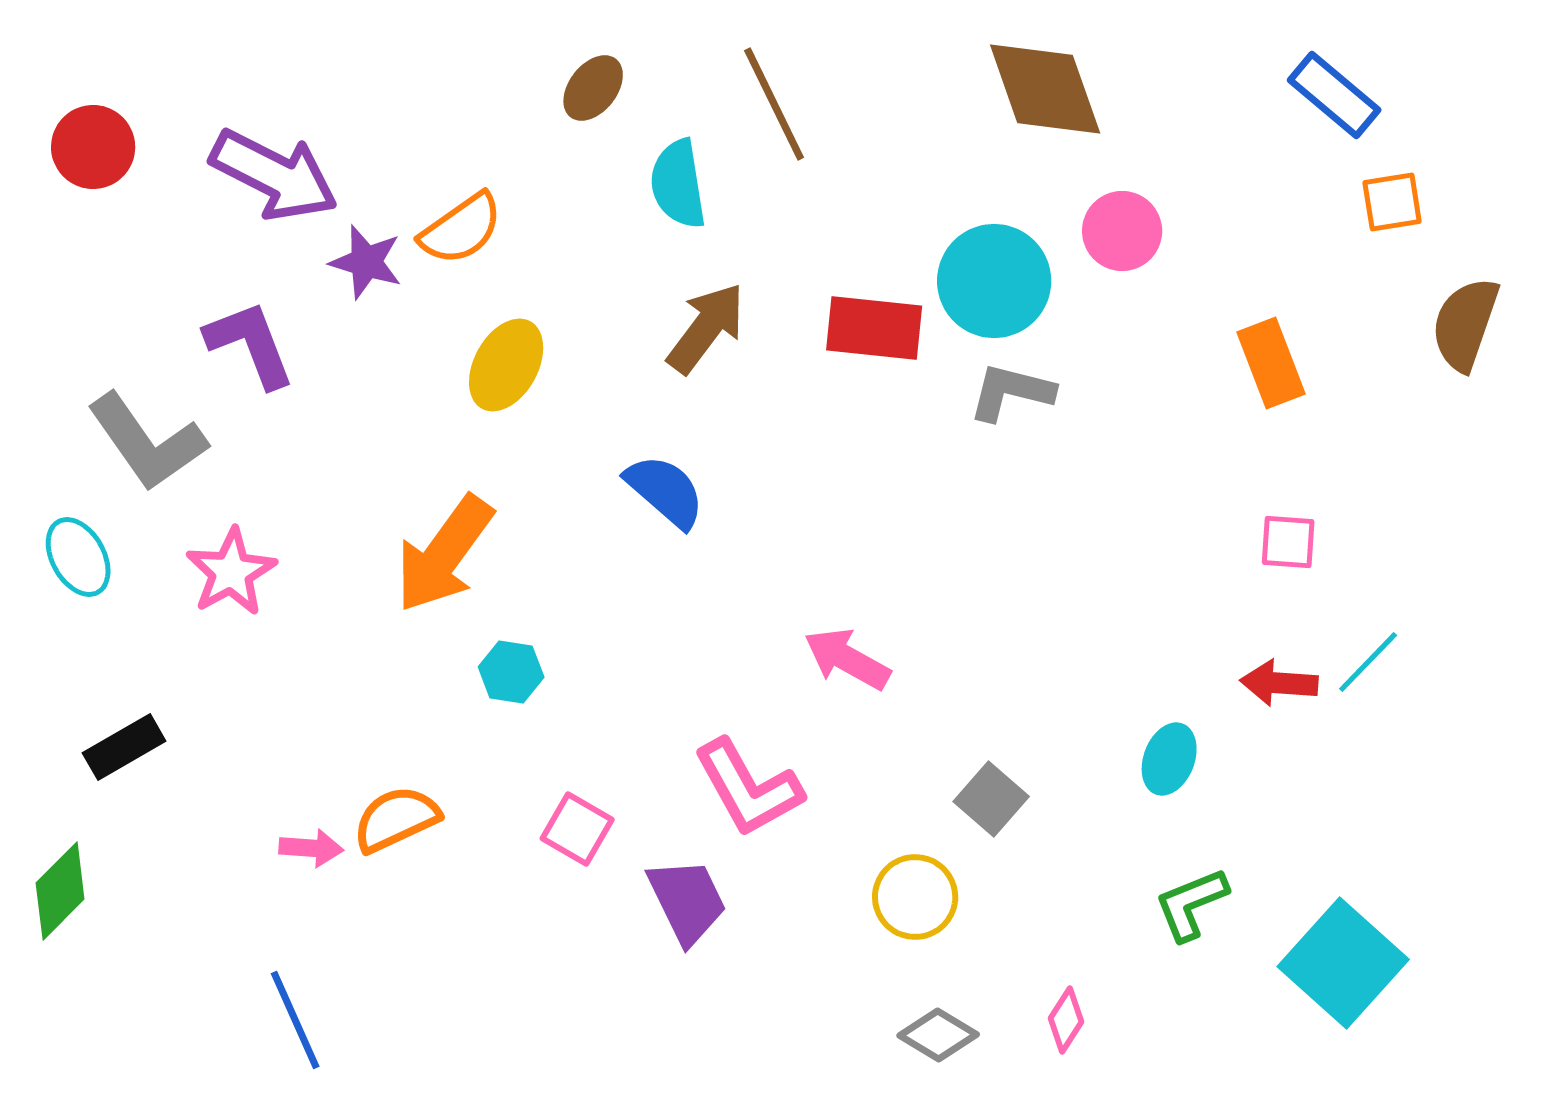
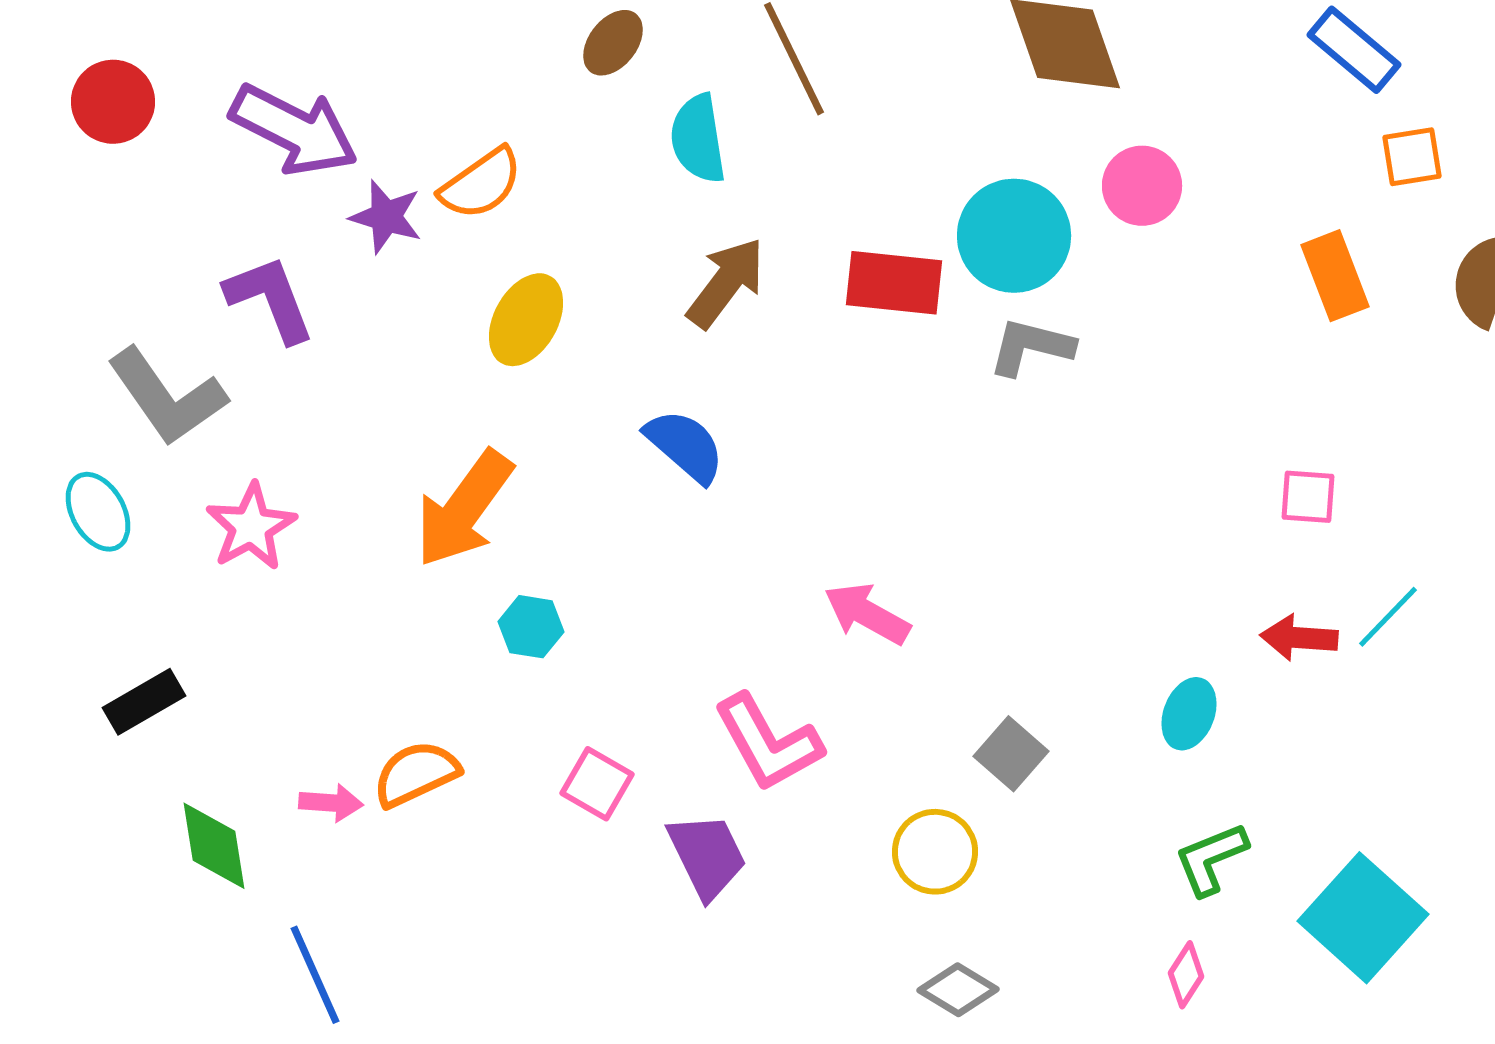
orange rectangle: (1271, 363) -> (1335, 276), moved
green diamond: (60, 891) -> (214, 846), moved, turned -54
pink diamond: (1066, 1020) -> (1186, 975), moved

